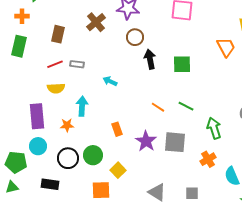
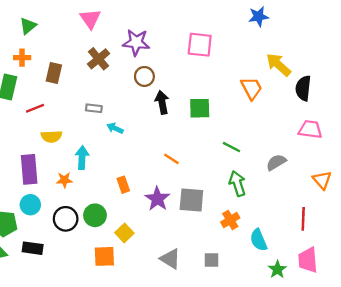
orange cross: (22, 16) -> (22, 58), moved
red line: (55, 64) -> (35, 108), moved
gray rectangle: (77, 64) -> (94, 108), moved
green line: (186, 106) -> (231, 147), moved
black rectangle: (50, 184) -> (33, 248), moved

